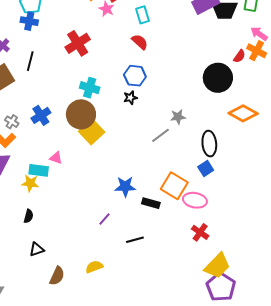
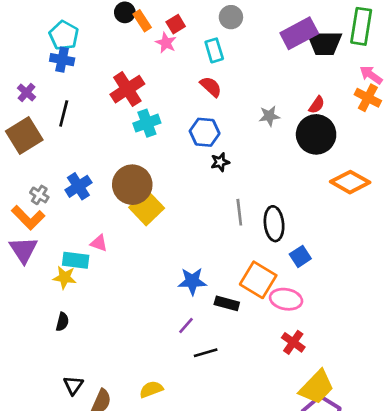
red semicircle: (239, 56) -> (317, 105), moved
cyan cross: (90, 88) -> (147, 123), moved, turned -36
black star: (130, 98) -> (220, 162), moved
gray star: (178, 117) -> (269, 116), moved
gray line: (160, 135) -> (239, 212), turned -60
black ellipse: (209, 144) -> (274, 224), moved
purple line: (104, 219) -> (186, 326), moved
black triangle: (37, 249) -> (73, 385), moved, turned -35

